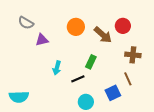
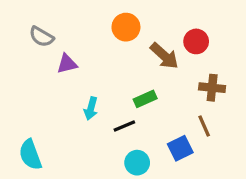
orange circle: (76, 27) -> (126, 27), moved
green rectangle: (91, 62) -> (145, 99), turned 40
cyan semicircle: (19, 97) -> (30, 155), turned 72

